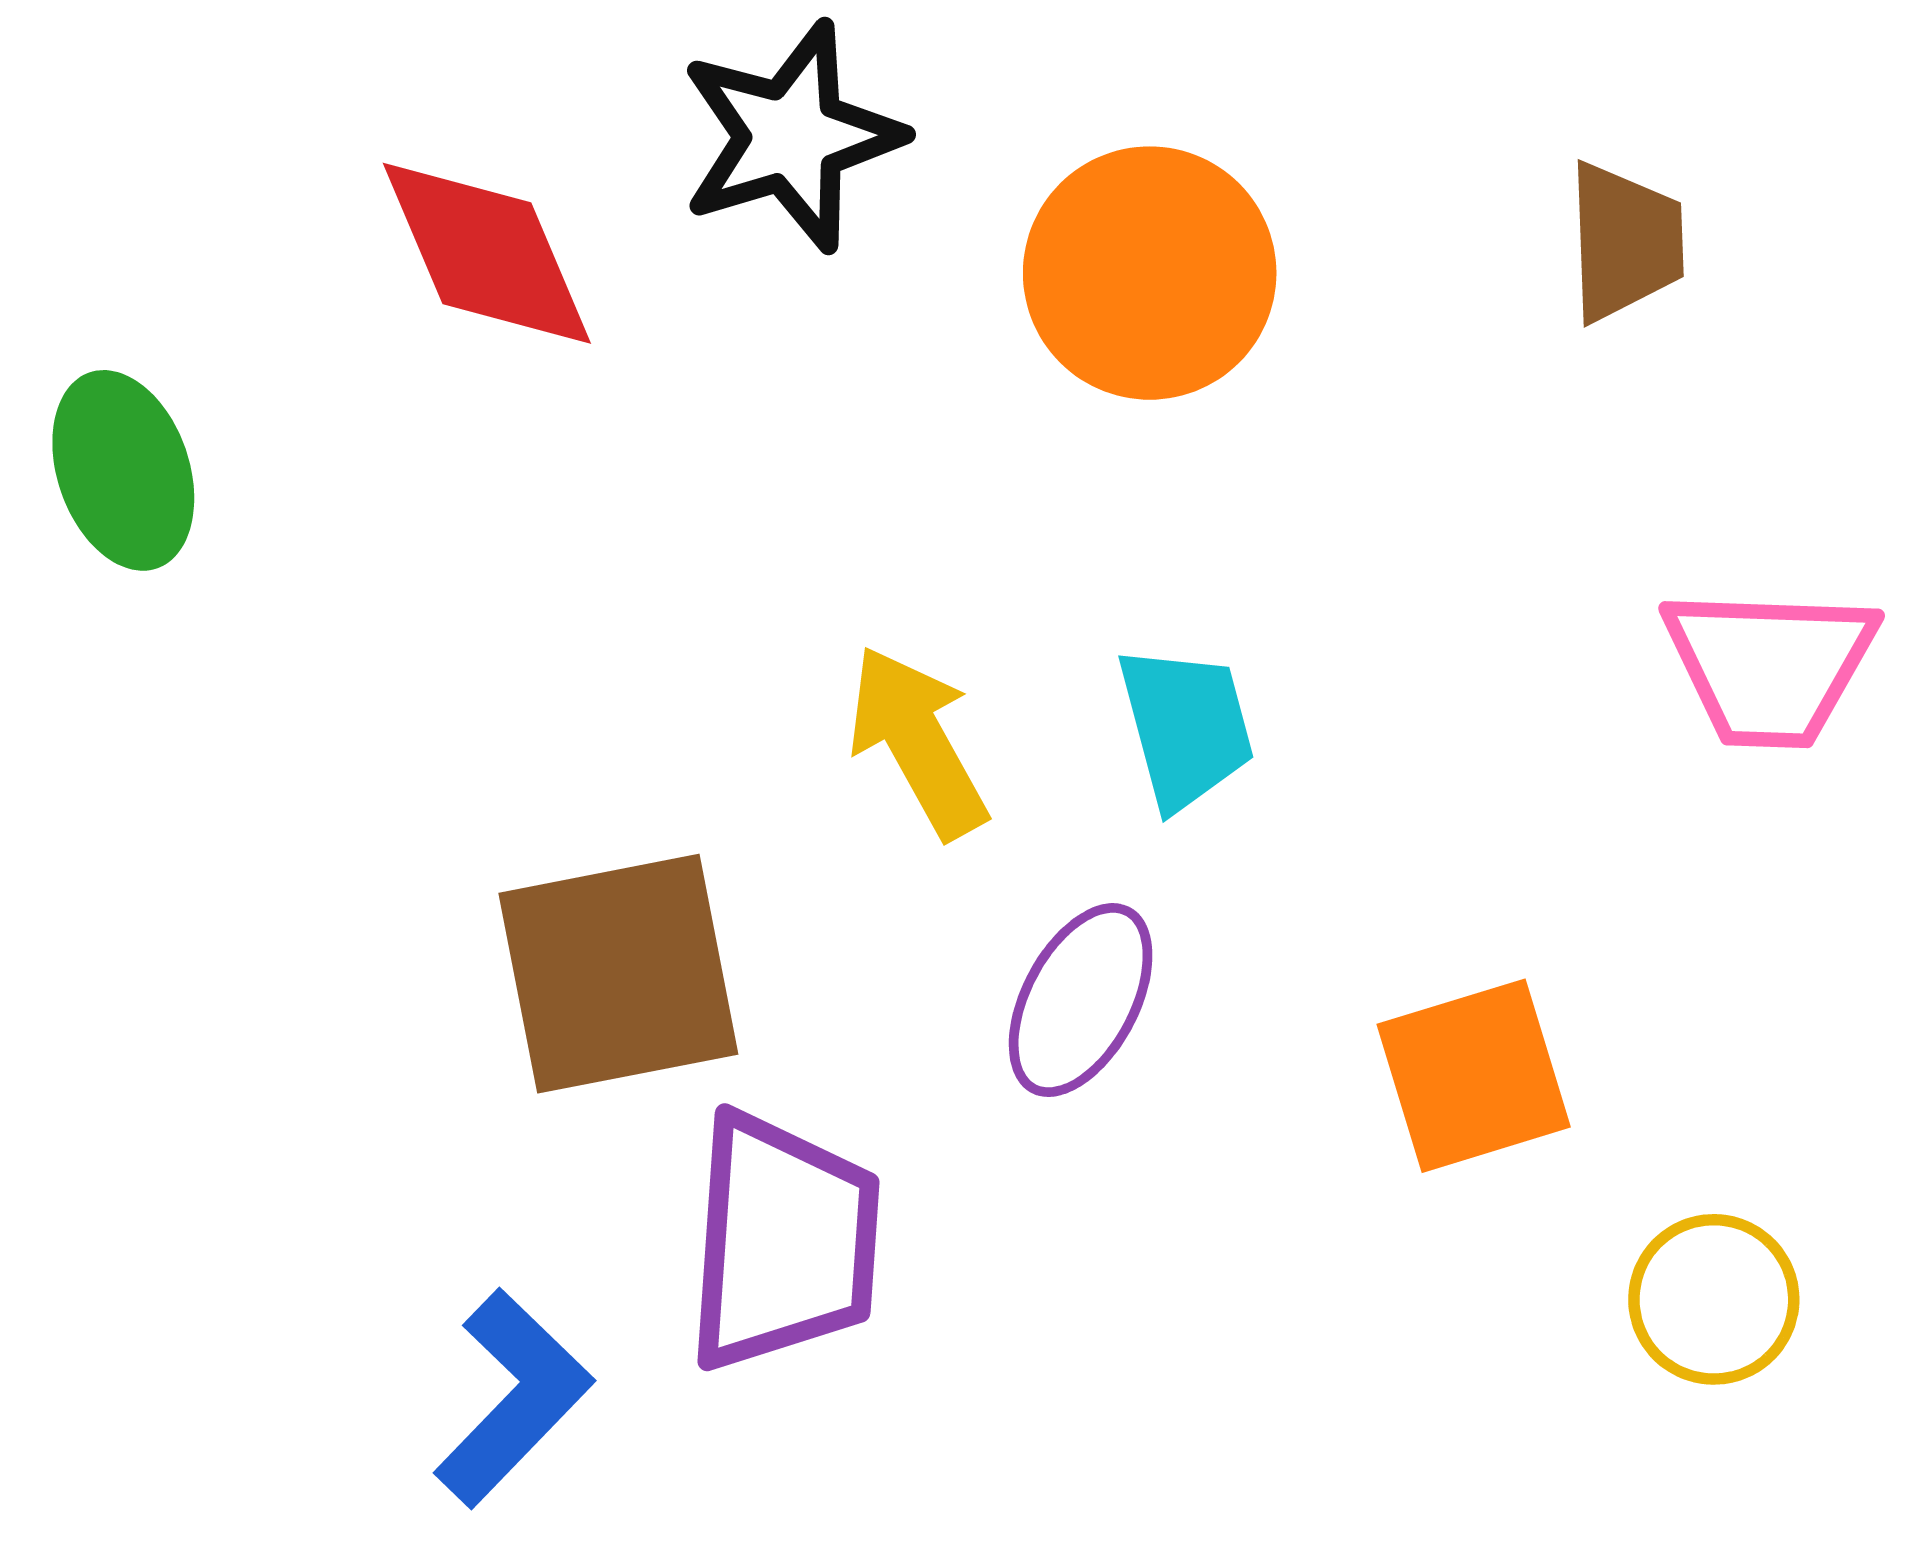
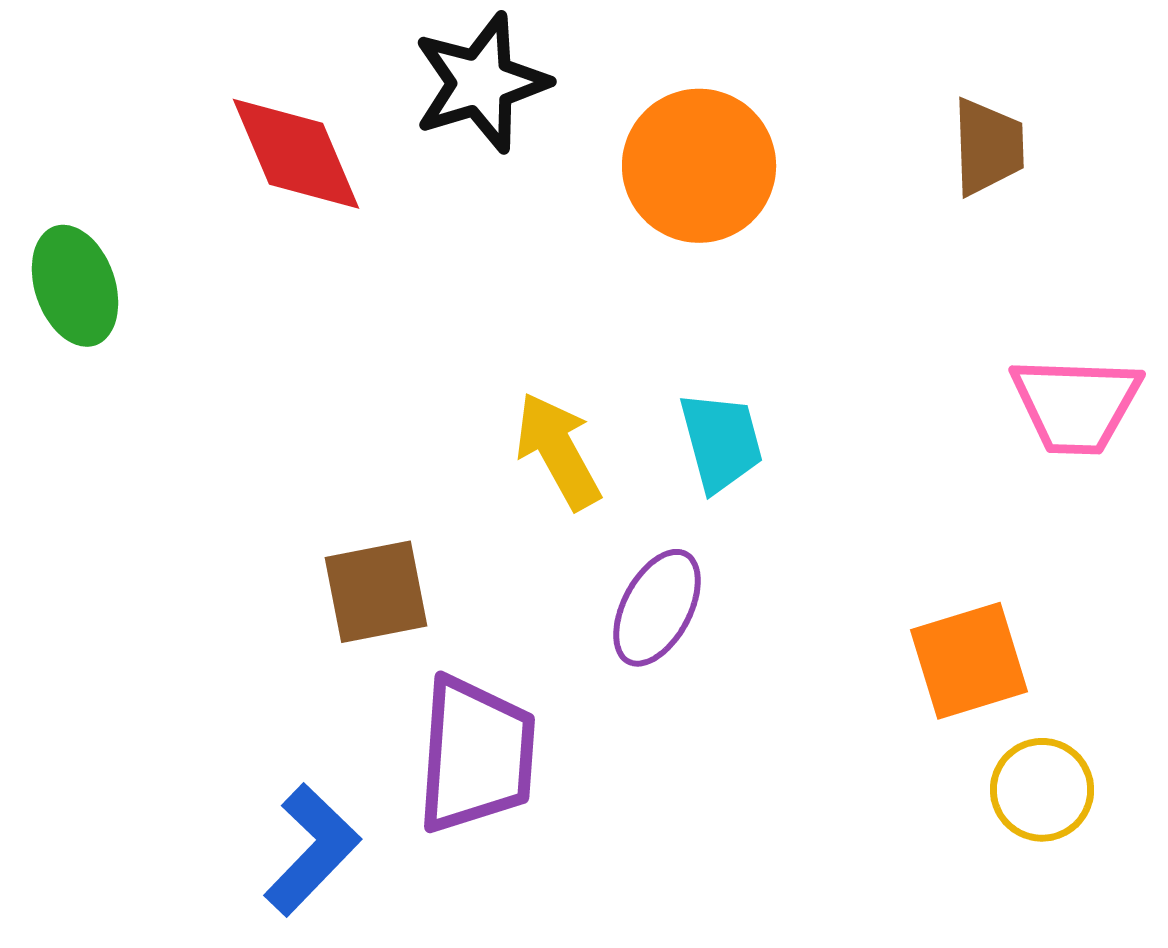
brown square: (618, 974) -> (376, 592), size x0.7
orange square: (1474, 1076) -> (969, 661), moved

